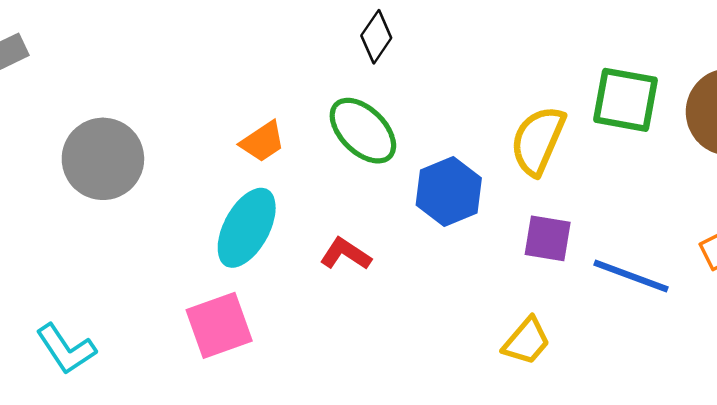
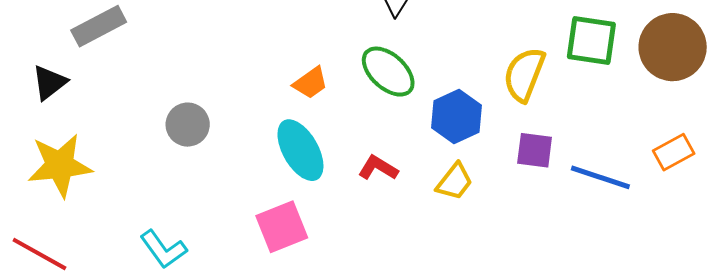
gray circle: (103, 159) -> (188, 125), moved, size x0.7
cyan ellipse: (247, 228) -> (300, 150), turned -56
yellow trapezoid: (526, 341) -> (454, 182), moved

